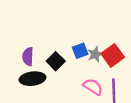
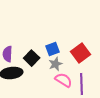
gray star: (95, 54) -> (56, 64), moved

